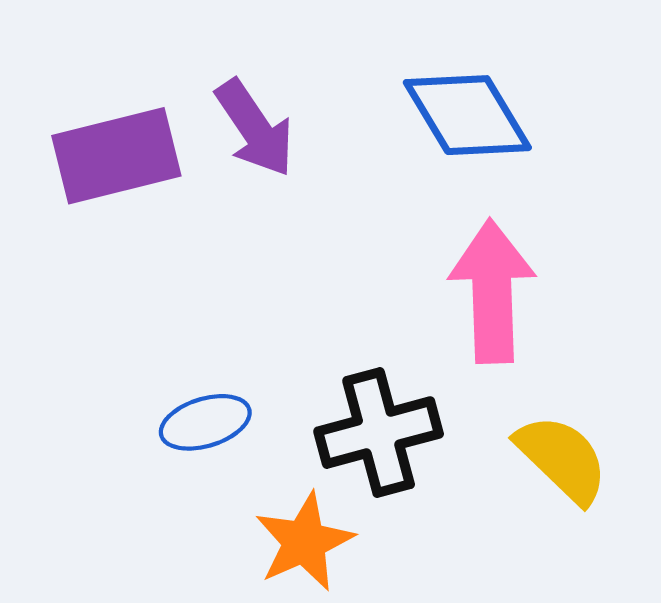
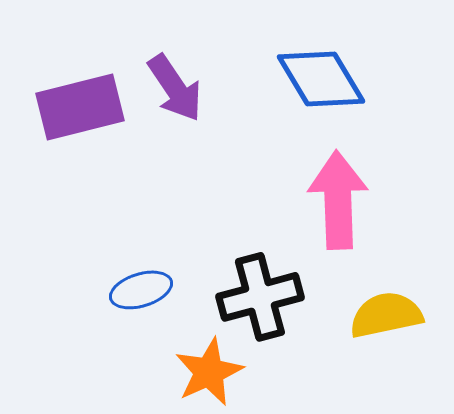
yellow semicircle: (562, 459) -> (386, 315), turned -56

